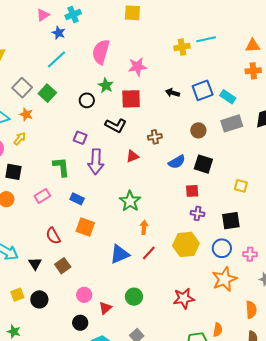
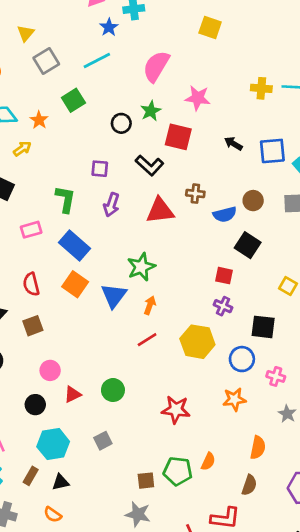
gray square: (22, 88) -> (46, 61), moved
purple square: (80, 138) -> (100, 169), turned -32
red triangle: (132, 156) -> (160, 211), size x1.6
purple arrow: (96, 162) -> (111, 205), size x0.7
blue semicircle: (177, 162) -> (225, 214), moved
blue rectangle: (77, 199) -> (74, 246), size x1.6
blue triangle: (120, 254) -> (114, 296), moved, turned -45
orange star: (224, 279) -> (234, 399), size x0.7

